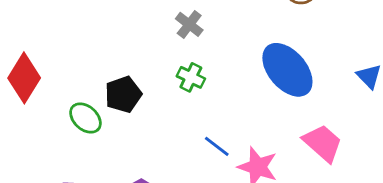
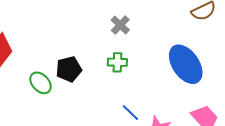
green cross: (191, 77) -> (117, 62), turned -30

